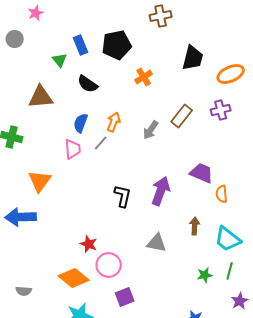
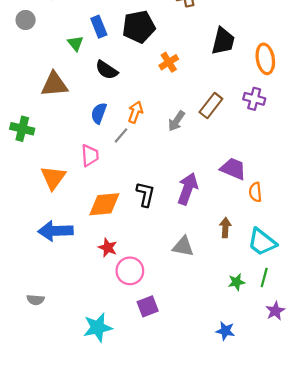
orange ellipse: (231, 74) -> (265, 59), turned -76
purple cross: (221, 110) -> (254, 99), turned 30
pink trapezoid: (73, 149) -> (90, 155), moved
blue arrow: (21, 217) -> (56, 231), moved
orange diamond: (74, 278) -> (104, 204), moved, turned -44

